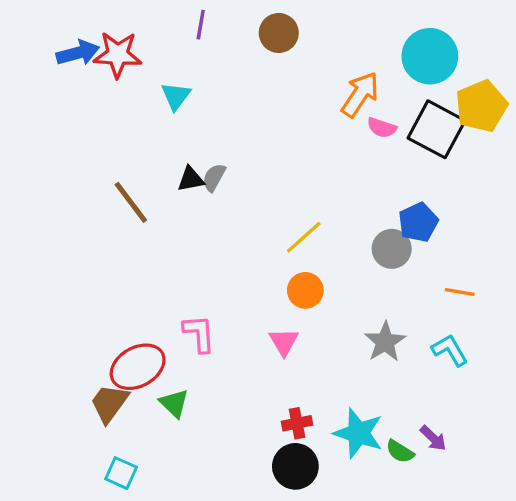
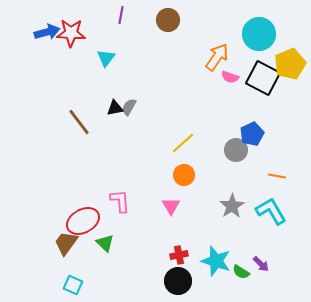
cyan L-shape: (450, 350) -> (271, 211), size x1.4

